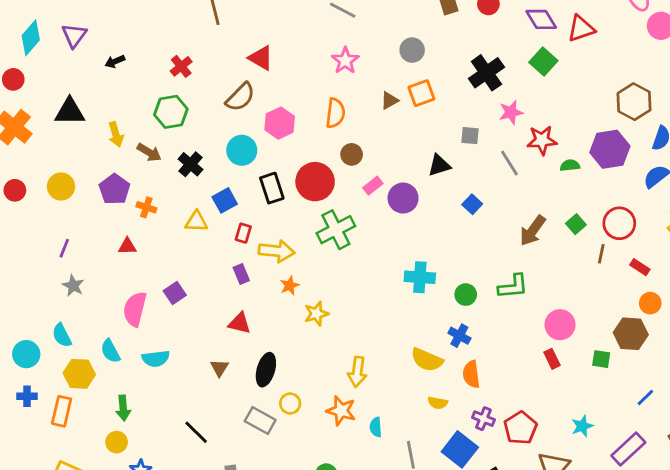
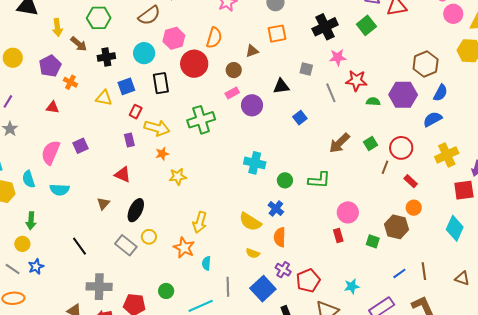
brown triangle: (389, 100) -> (252, 51), moved
brown circle: (352, 154) -> (234, 70), moved
black cross: (191, 164) -> (106, 57), turned 30
red circle: (315, 182) -> (194, 64), moved

